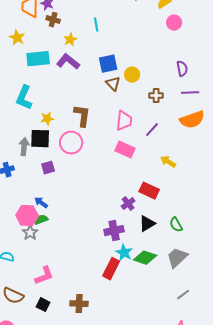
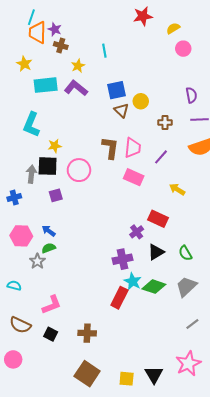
brown L-shape: (82, 116) -> (110, 148), moved
pink hexagon: (27, 216) -> (21, 236), moved

